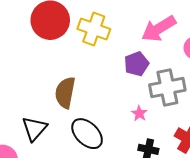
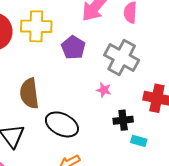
purple pentagon: (137, 64) -> (73, 47), moved
gray cross: (167, 87) -> (122, 58), turned -32

